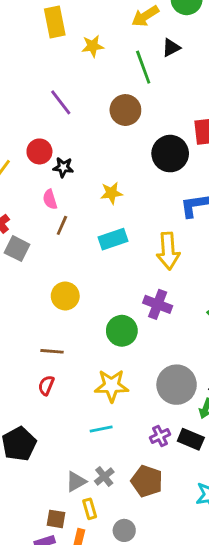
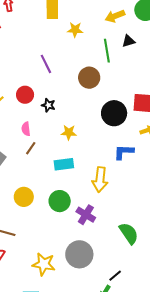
black star: (63, 167) -> (48, 105), moved
green circle: (122, 331) -> (60, 201), moved
gray circle: (177, 385) -> (79, 254), moved

